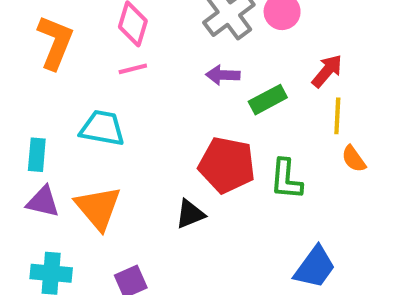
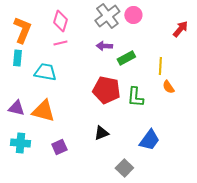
red arrow: (327, 71) -> (180, 29), moved
cyan rectangle: (37, 155) -> (17, 58), moved
orange triangle: (98, 208) -> (43, 111), turned -35
black triangle: (190, 214) -> (101, 133), moved

